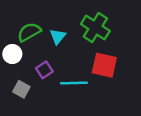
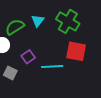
cyan triangle: (58, 36) -> (38, 21), moved

